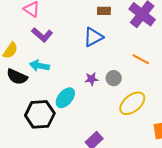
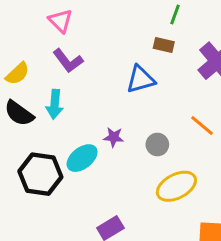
cyan arrow: (39, 66) -> (55, 104), turned -108
purple star: (91, 79) -> (114, 137), moved

